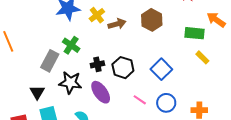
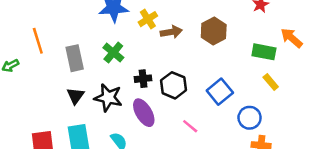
gray rectangle: (50, 61) -> (75, 58), moved, turned -45
black triangle: (37, 92) -> (75, 96), moved
blue circle: (166, 103) -> (250, 118), moved

